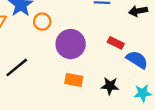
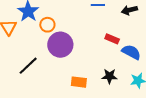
purple circle: (71, 44) -> (60, 45), moved
orange rectangle: (74, 80) -> (79, 82), moved

